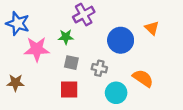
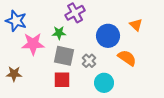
gray square: (71, 63) -> (64, 56), size x1.5
gray cross: (99, 68) -> (89, 61), turned 32
orange semicircle: (143, 78) -> (127, 58), moved

